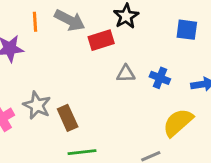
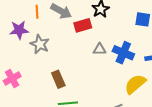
blue cross: (160, 78) -> (123, 53), size x1.5
gray star: (37, 105) -> (40, 44), moved

